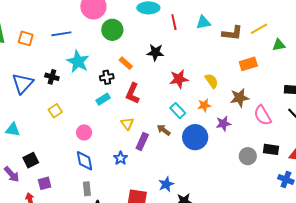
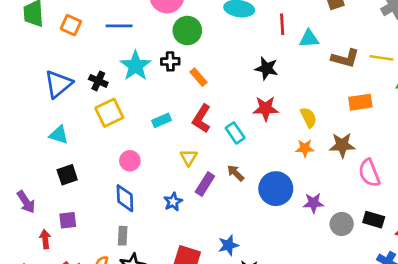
red line: (174, 22) -> (282, 24), moved
yellow line: (259, 29) -> (381, 58), turned 30
black star: (155, 52) -> (267, 68), moved
black cross: (107, 77) -> (170, 61), moved
orange star: (204, 105) -> (305, 148), moved
yellow square: (55, 111) -> (109, 113), moved, size x1.5
cyan rectangle: (178, 111) -> (235, 133), moved
purple star: (223, 124) -> (313, 203), moved
cyan triangle: (13, 130) -> (59, 135), moved
black square: (31, 160) -> (67, 175), moved

